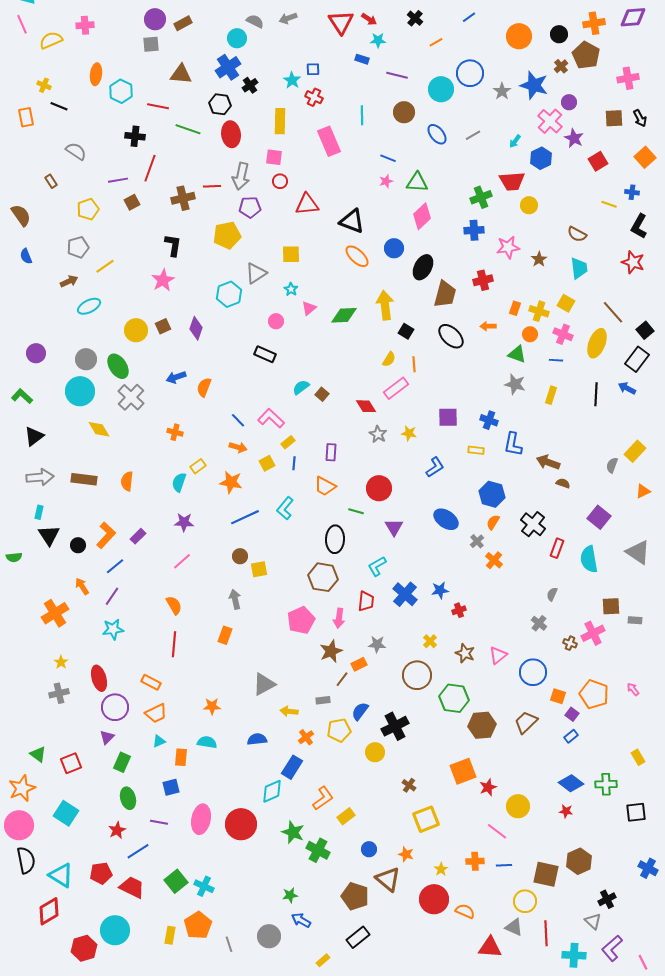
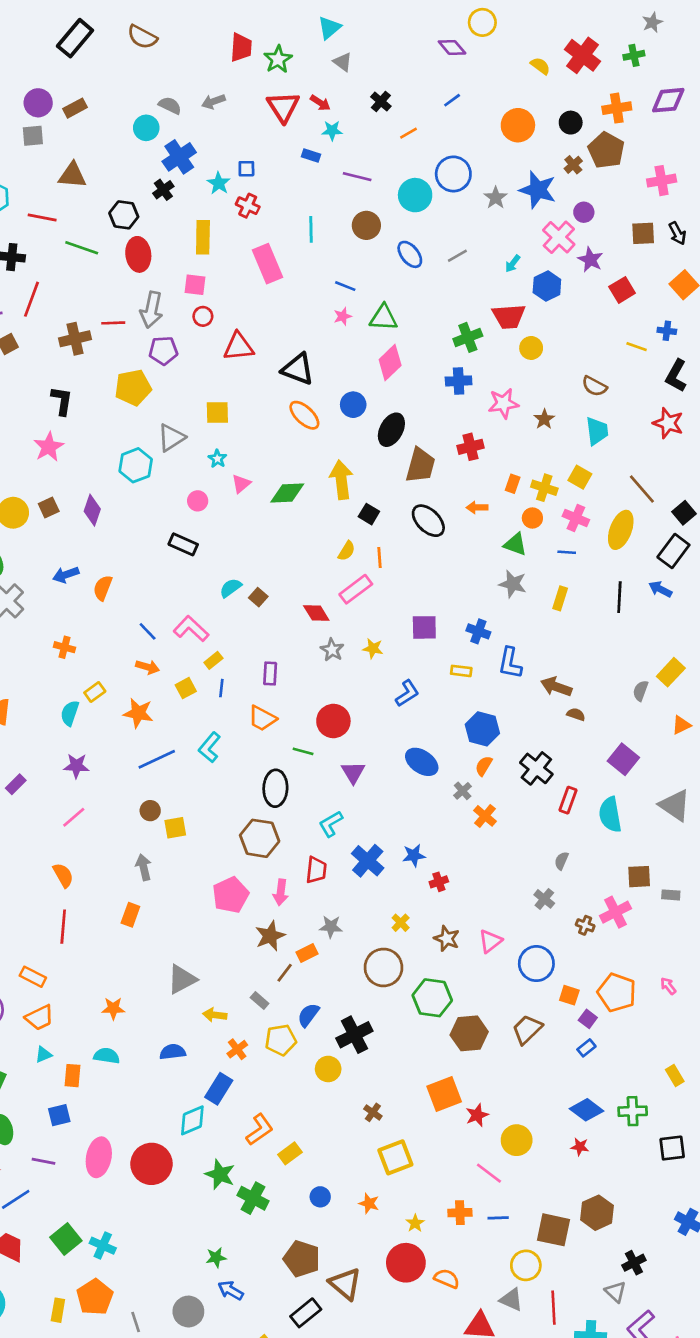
blue cross: (228, 67) -> (179, 157), moved
gray rectangle: (323, 700) -> (260, 1000), turned 48
brown triangle: (388, 879) -> (345, 1284), moved

